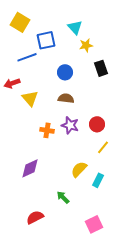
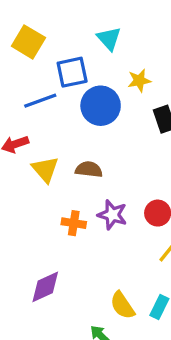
cyan triangle: (75, 27) -> (109, 39), moved
blue circle: (65, 72) -> (101, 106), moved, size x1.5
brown semicircle: (66, 98) -> (89, 169), moved
yellow semicircle: (79, 169) -> (122, 305), moved, turned -78

